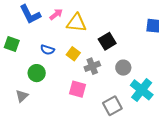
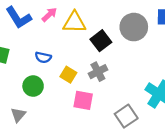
black square: (107, 41) -> (101, 41), moved
yellow square: (73, 54) -> (68, 75), moved
gray circle: (123, 68) -> (134, 27), moved, size x1.5

